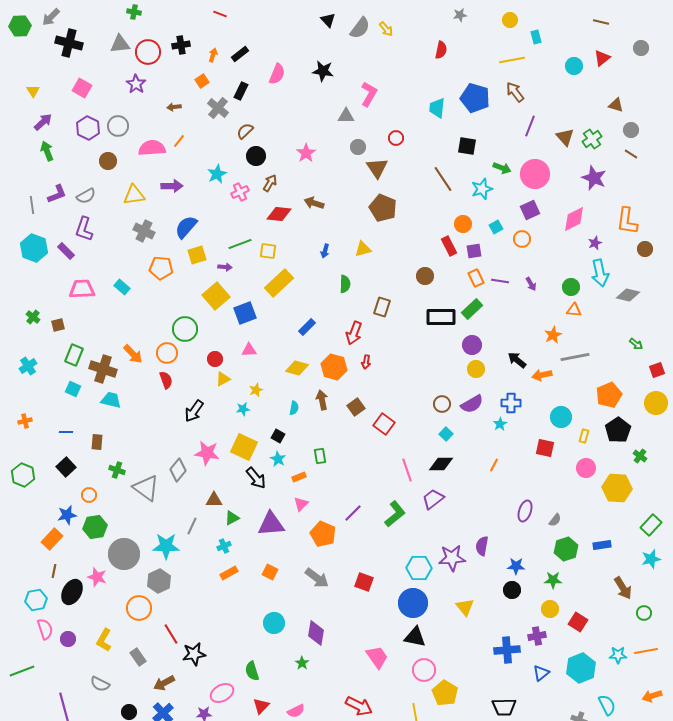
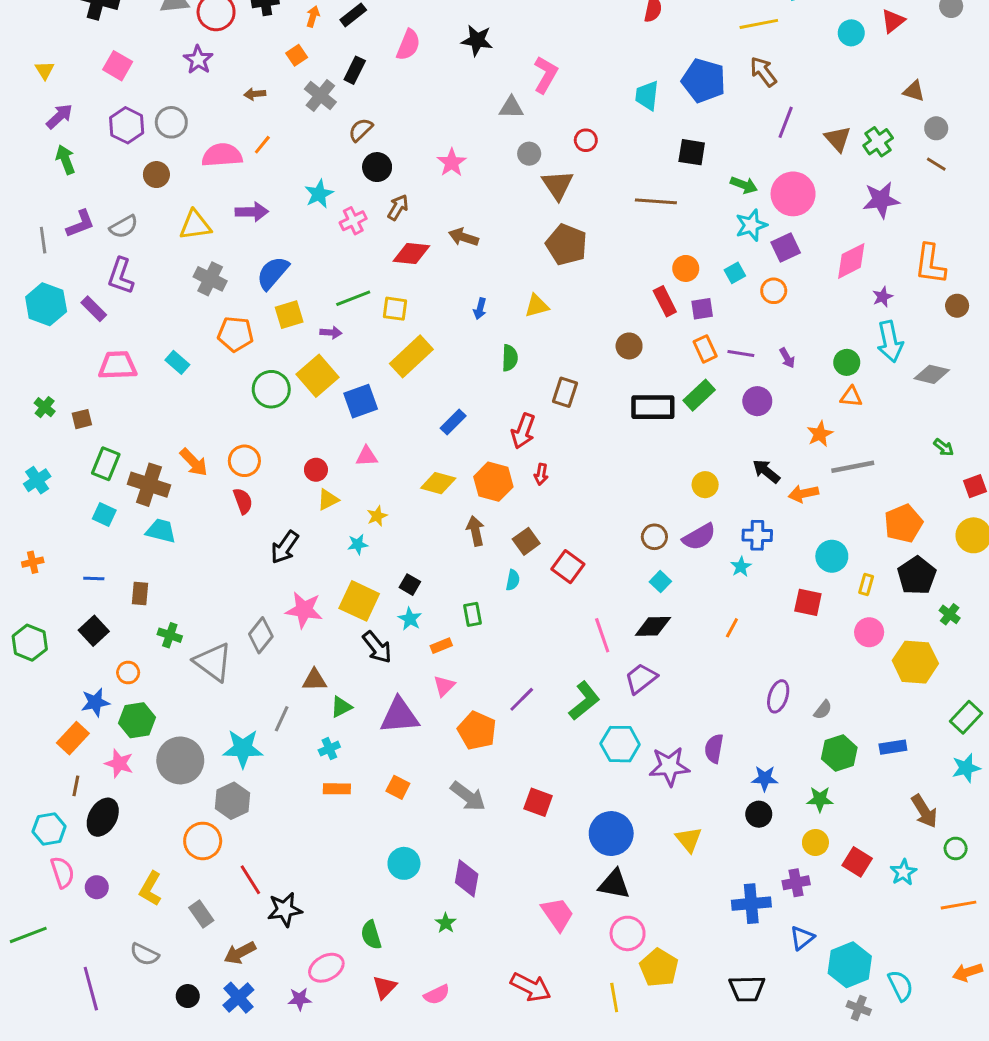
purple star: (594, 178) -> (881, 200), turned -30
brown line: (443, 179) -> (656, 201), turned -52
cyan star: (482, 189) -> (751, 225), moved
green circle: (185, 329) -> (271, 389), moved
purple circle: (472, 345) -> (757, 401), moved
cyan semicircle: (294, 408) -> (513, 580), moved
cyan hexagon: (419, 568) -> (620, 744), moved
orange rectangle: (229, 573) -> (337, 789), turned 30
pink star: (97, 577) -> (119, 763), moved
cyan star: (618, 655) -> (903, 872), moved, turned -30
cyan hexagon: (581, 668) -> (850, 965), moved

